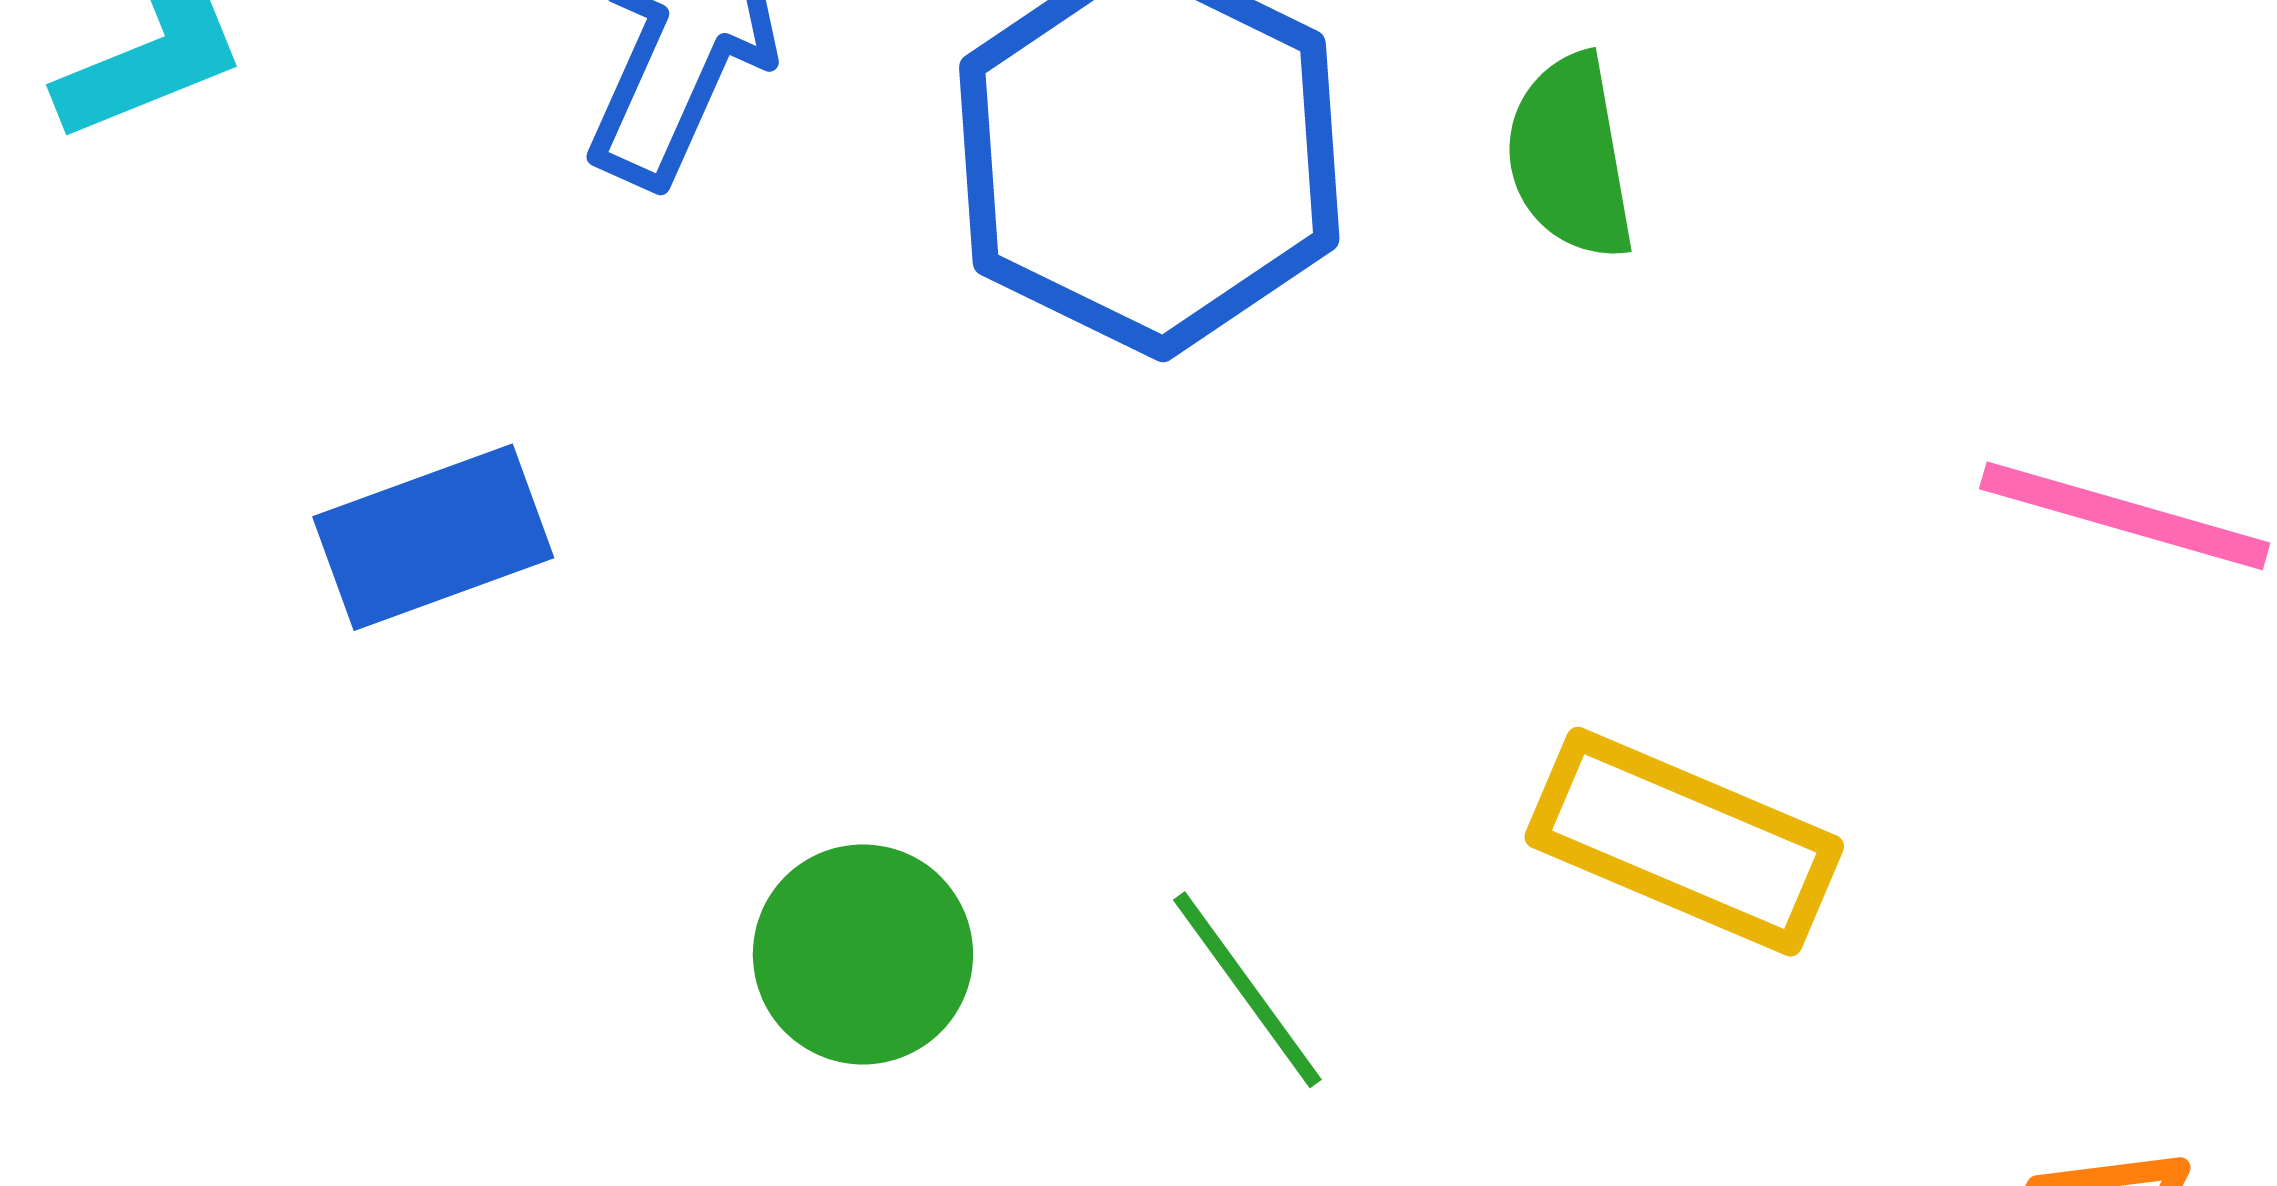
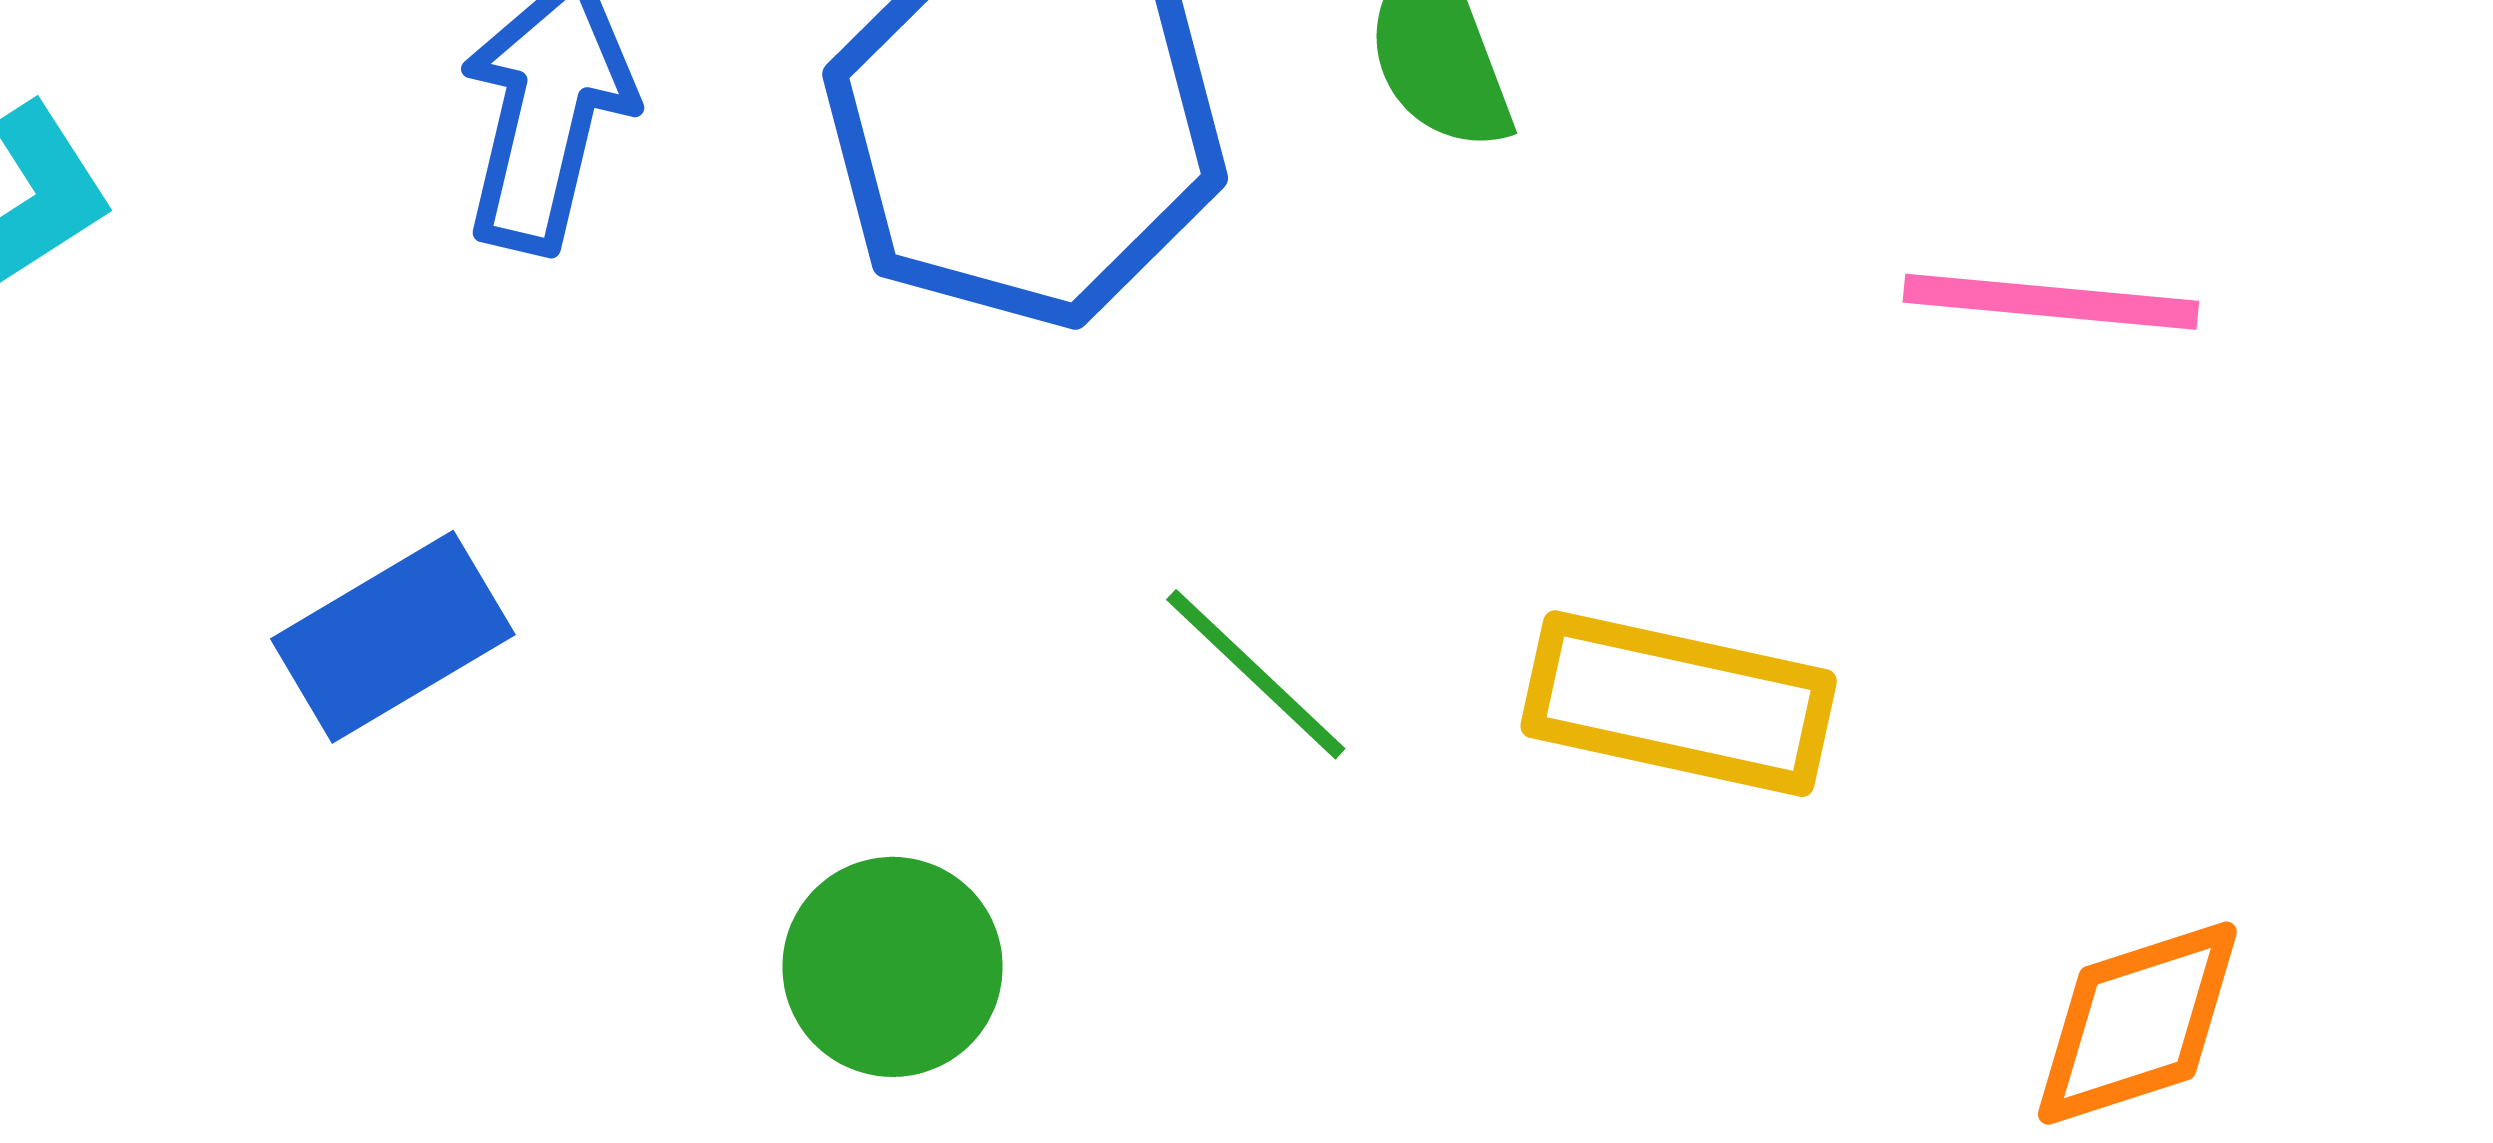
green line: (1247, 990) -> (1256, 674), moved

